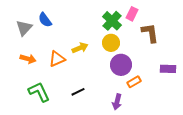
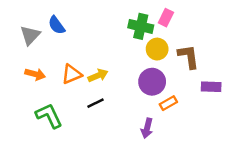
green cross: (112, 21) -> (141, 26), turned -30
brown L-shape: (150, 33) -> (189, 57), moved
yellow circle: (111, 43) -> (157, 49), moved
yellow arrow: (80, 48) -> (98, 75), moved
black line: (78, 92) -> (96, 103), moved

